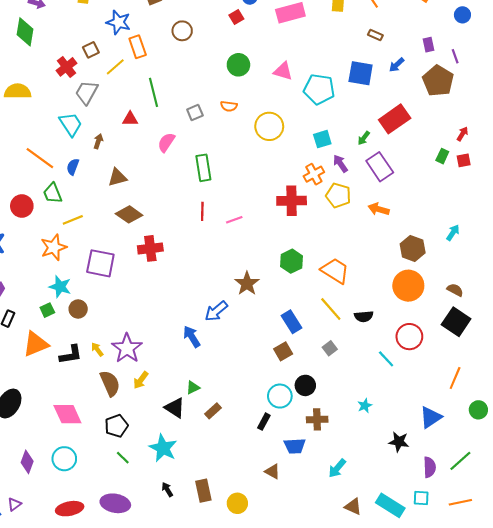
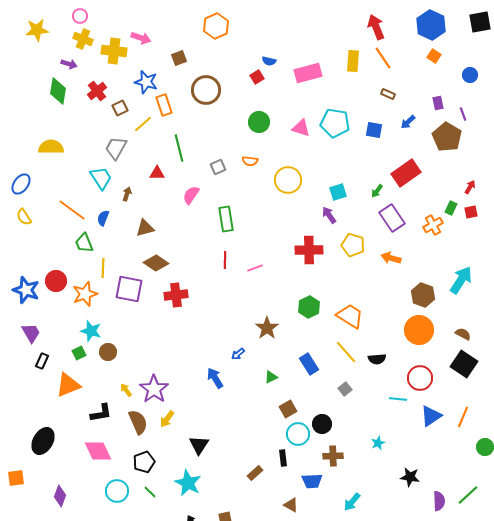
brown circle: (182, 31) -> (206, 90), size x1.5
red cross: (66, 67) -> (97, 91), moved
blue square: (361, 73) -> (374, 130), size x0.7
cyan pentagon: (319, 89) -> (335, 123), moved
purple arrow: (340, 164) -> (329, 215), moved
orange cross: (314, 174) -> (433, 225), moved
red circle: (22, 206) -> (56, 281), moved
yellow line: (73, 220) -> (103, 268), turned -66
cyan arrow: (453, 233) -> (461, 280), size x1.8
purple square: (100, 263) -> (129, 289), moved
blue arrow: (216, 311) -> (238, 354), size x0.6
brown square: (283, 351) -> (288, 409), moved
black L-shape: (71, 355) -> (101, 413), moved
cyan line: (386, 359) -> (398, 399), turned -42
green triangle: (193, 388) -> (271, 377), moved
black triangle: (175, 408) -> (199, 445), turned 30
brown rectangle: (213, 411) -> (255, 473), moved
blue triangle: (431, 417) -> (431, 416), moved
black rectangle: (264, 422) -> (283, 458), turned -35
cyan circle: (64, 459) -> (117, 491), moved

